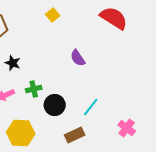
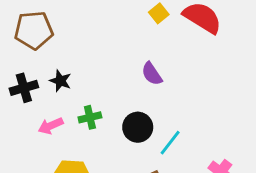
yellow square: (53, 15) -> (159, 13), moved
black circle: (55, 105) -> (138, 127), moved

